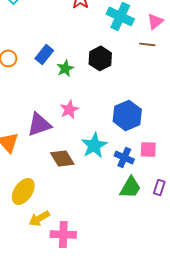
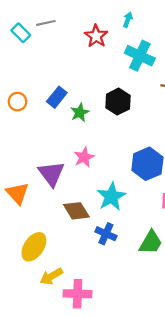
purple triangle: (39, 124) -> (51, 174), turned -48
blue cross: (124, 157) -> (106, 234), moved

